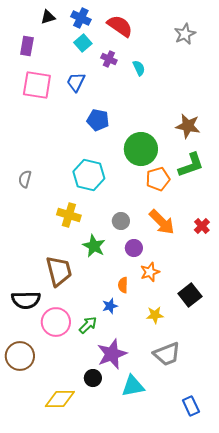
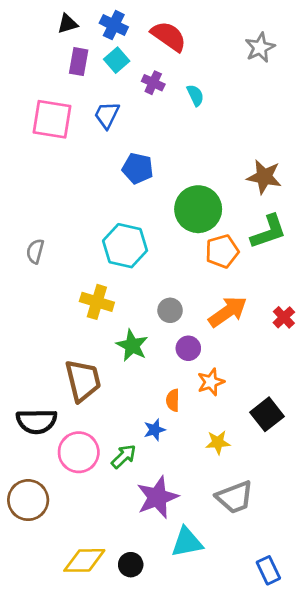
purple rectangle: (27, 46) -> (79, 62), moved
orange arrow: (162, 222) -> (228, 312), turned -80
black circle: (93, 378) -> (131, 565), moved

